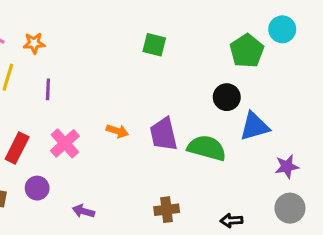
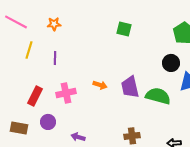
orange star: (34, 43) -> (54, 24), moved
pink cross: (65, 143) -> (66, 93), turned 30

